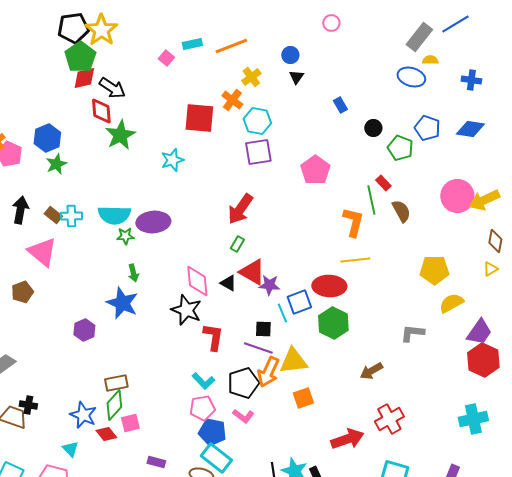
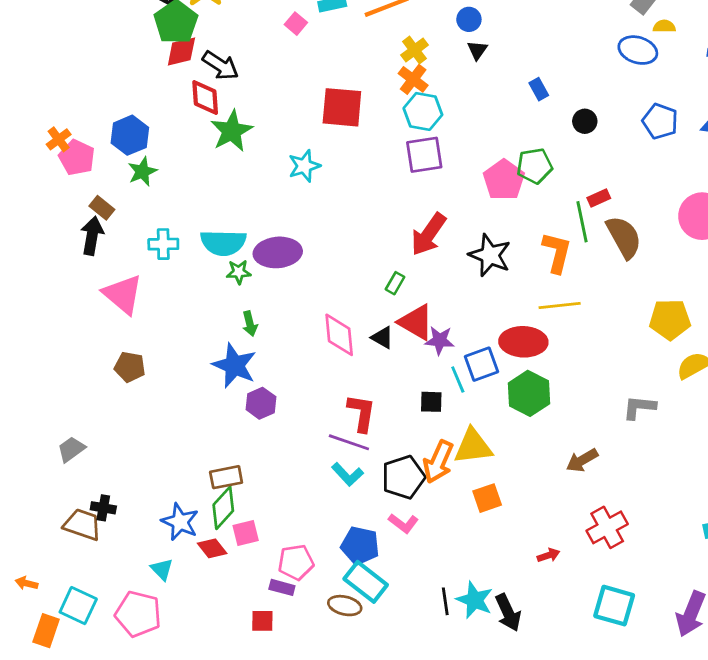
orange cross: (232, 100) -> (413, 79), moved
green pentagon: (400, 148) -> (535, 166), moved, turned -30
red rectangle: (383, 183) -> (599, 198), turned -70
red arrow: (240, 209) -> (428, 234), moved
brown semicircle: (401, 211) -> (624, 237), size x1.4
brown rectangle: (53, 215) -> (102, 208), moved
brown pentagon: (22, 292) -> (130, 367), moved, turned 30
black star: (186, 310) -> (490, 255), moved
purple hexagon: (84, 330) -> (261, 403), moved
purple line: (258, 348) -> (349, 442), moved
pink pentagon: (202, 408) -> (296, 562), moved
red arrow: (347, 439) -> (549, 555), size x0.5

